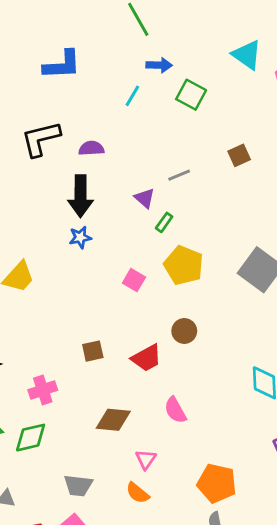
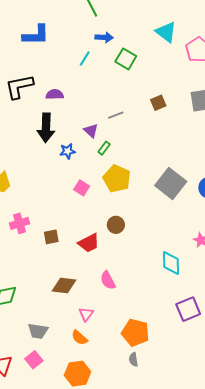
blue star: (80, 237) -> (68, 151), moved
pink cross: (43, 390) -> (19, 223), moved

